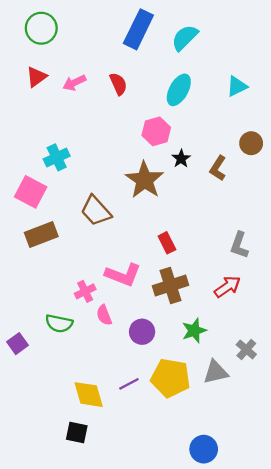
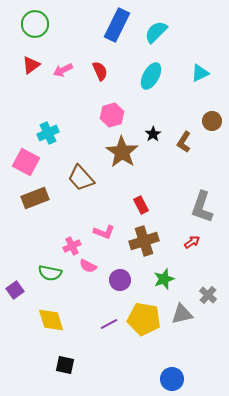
pink hexagon: (156, 131) -> (112, 115), moved
gray L-shape: (239, 245) -> (202, 207), size x1.4
pink L-shape: (123, 275) -> (104, 232), size x0.7
red arrow: (227, 287) -> (192, 242), size x0.7
pink semicircle: (104, 315) -> (88, 266), turned -42
yellow diamond: (89, 395) -> (51, 320), moved

